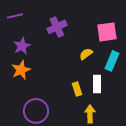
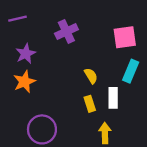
yellow semicircle: (86, 54) -> (91, 76), moved, turned 96

